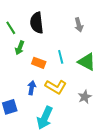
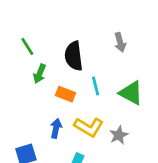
black semicircle: (37, 23) -> (74, 56), moved
gray star: (85, 97) -> (119, 135), moved

